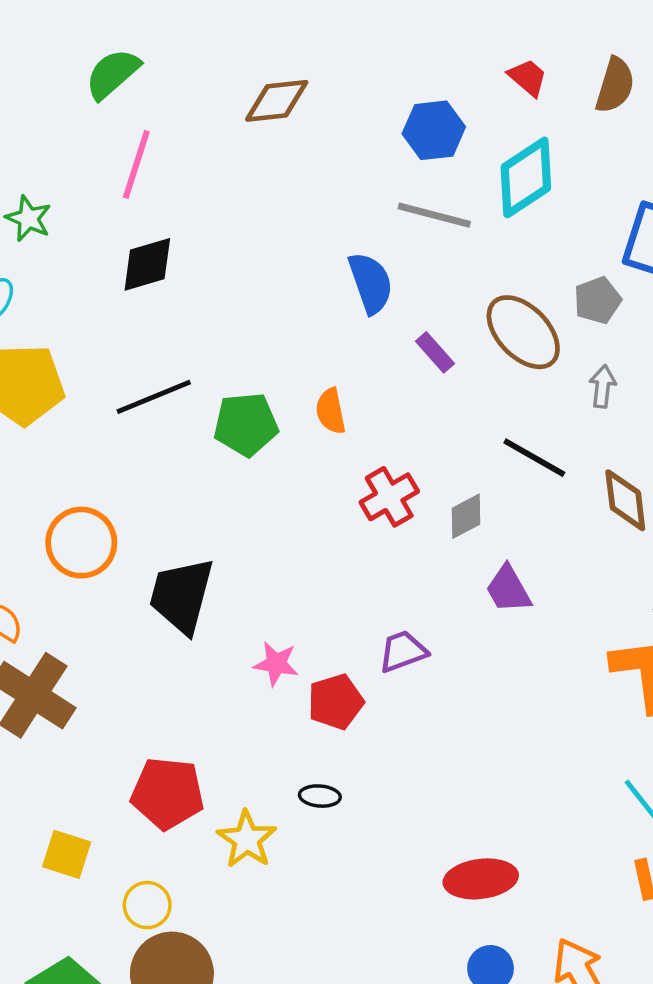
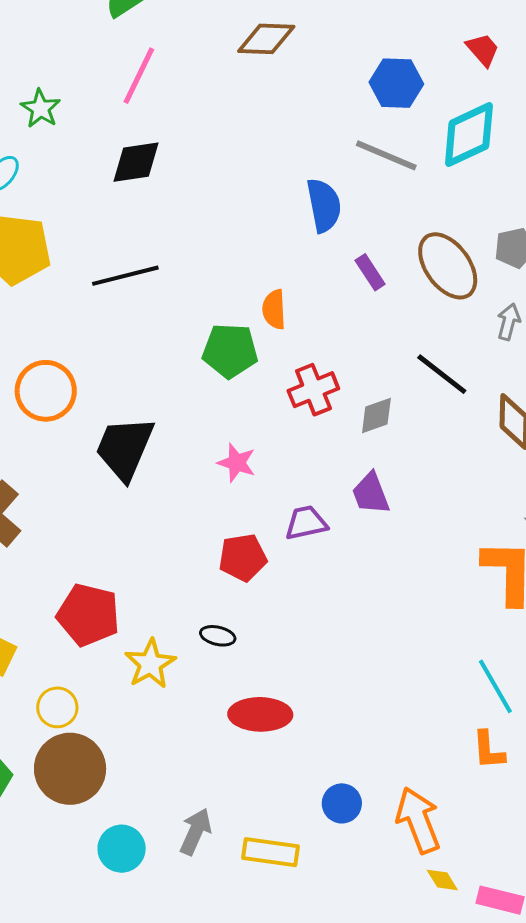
green pentagon: (246, 424) -> (230, 351), moved
purple trapezoid: (508, 589) -> (371, 493), moved
pink star: (276, 664) -> (237, 463), moved
red ellipse: (481, 879) -> (260, 714), moved

